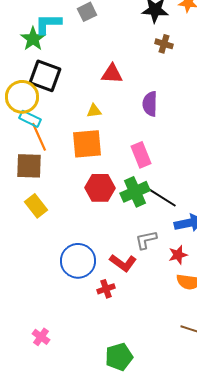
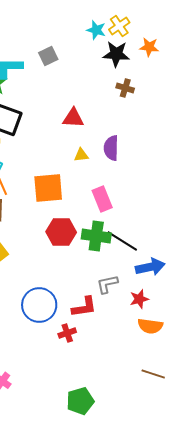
yellow triangle: (94, 111) -> (81, 155), moved
green cross: (135, 192) -> (96, 236), turned 32
red L-shape: (123, 263) -> (84, 307), turned -44

